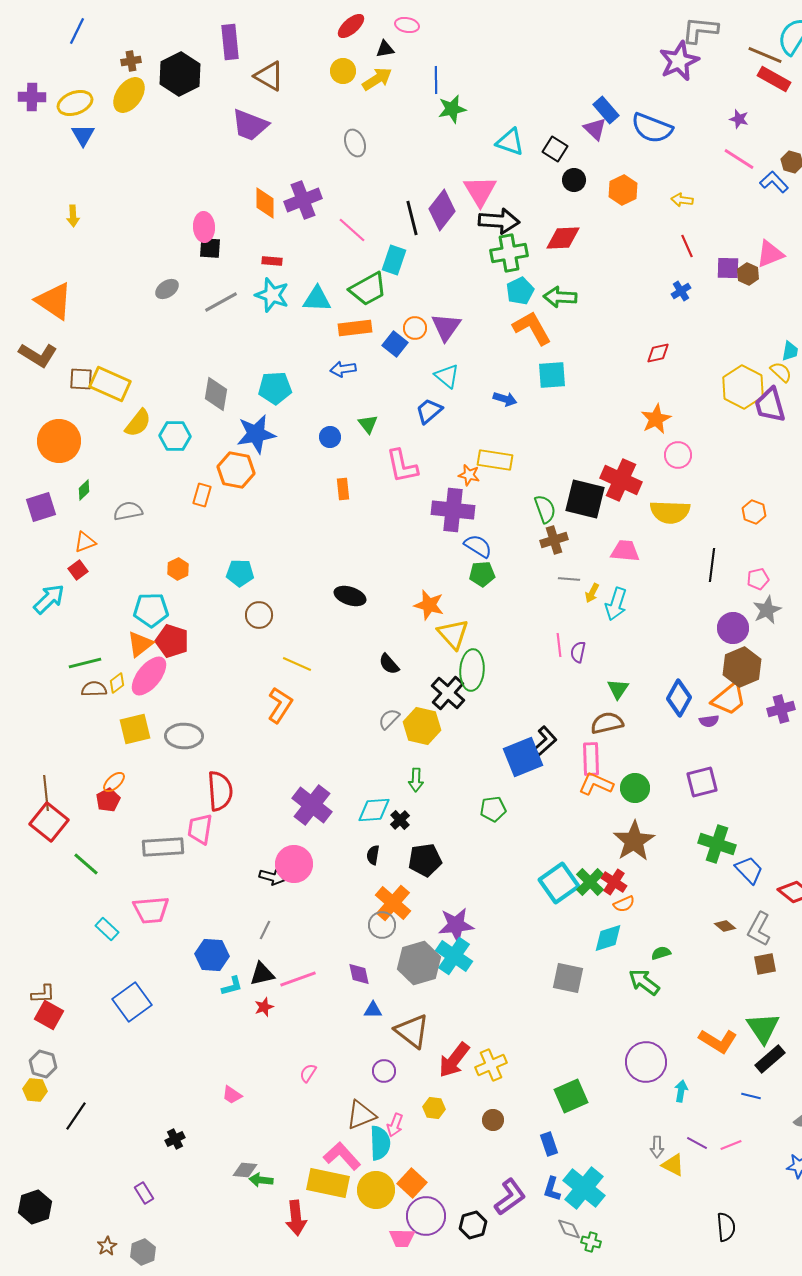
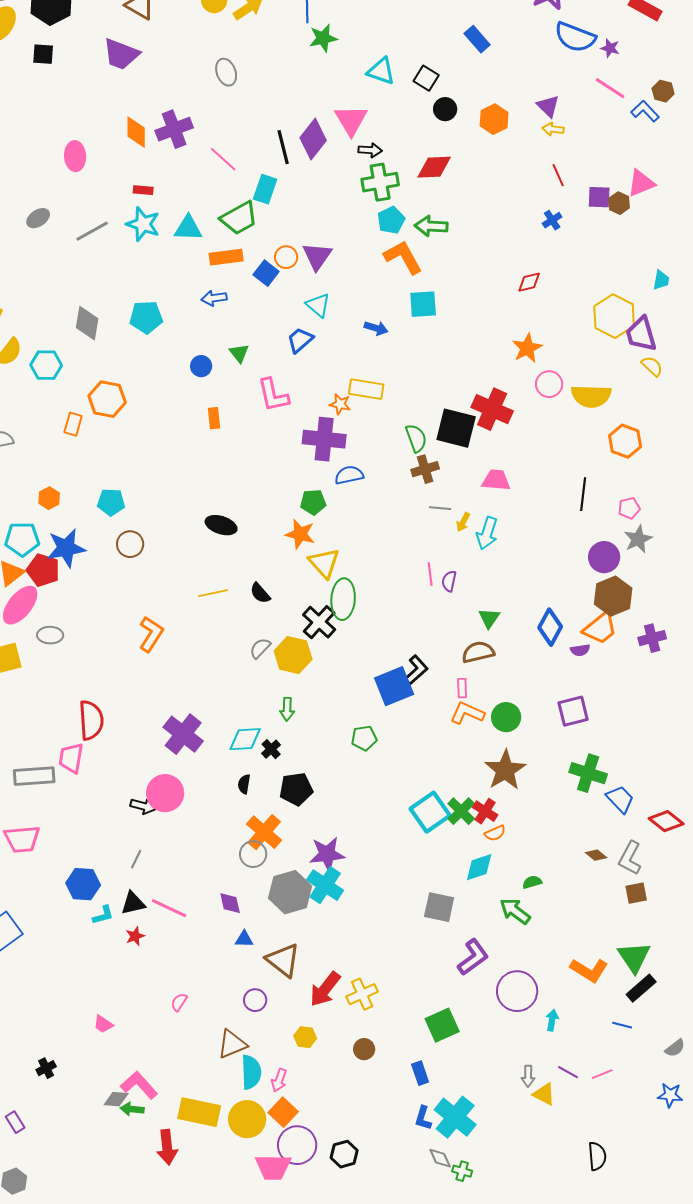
blue semicircle: (652, 128) -> (575, 37), moved
purple triangle: (595, 129) -> (548, 106), moved
black arrow: (499, 221) -> (370, 150), size x0.6
black square: (210, 248) -> (43, 54), moved
yellow semicircle: (781, 372) -> (652, 366), moved
blue star: (256, 434) -> (66, 548), moved
yellow semicircle: (670, 512) -> (591, 396), moved
orange hexagon: (754, 512) -> (625, 441), size x1.4
blue semicircle: (478, 546) -> (349, 475), turned -44
green pentagon: (482, 574) -> (313, 502), moved
yellow line: (297, 664) -> (213, 593), moved, turned -36
gray ellipse: (184, 736) -> (50, 635), moved, size x0.7
pink rectangle: (591, 759) -> (462, 688), size x0.6
pink line: (298, 979) -> (169, 908), turned 45
pink arrow: (395, 1125) -> (279, 1080), moved
pink L-shape: (342, 1156) -> (139, 1085), moved
purple L-shape: (510, 1197) -> (473, 957), moved
pink trapezoid: (402, 1238) -> (273, 1167), size x1.4

